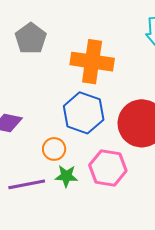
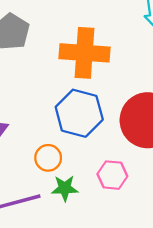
pink hexagon: (108, 168) -> (112, 175), size x0.7

